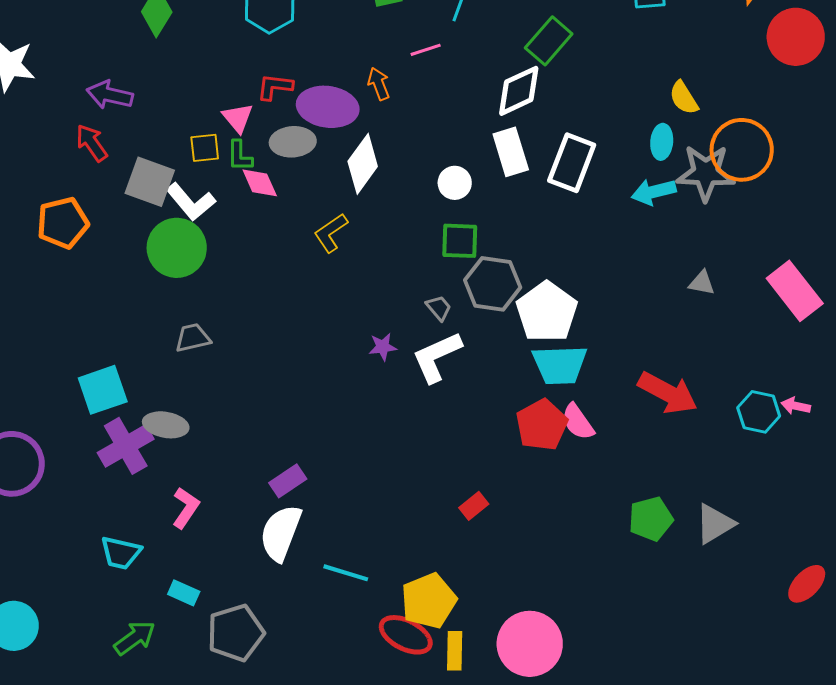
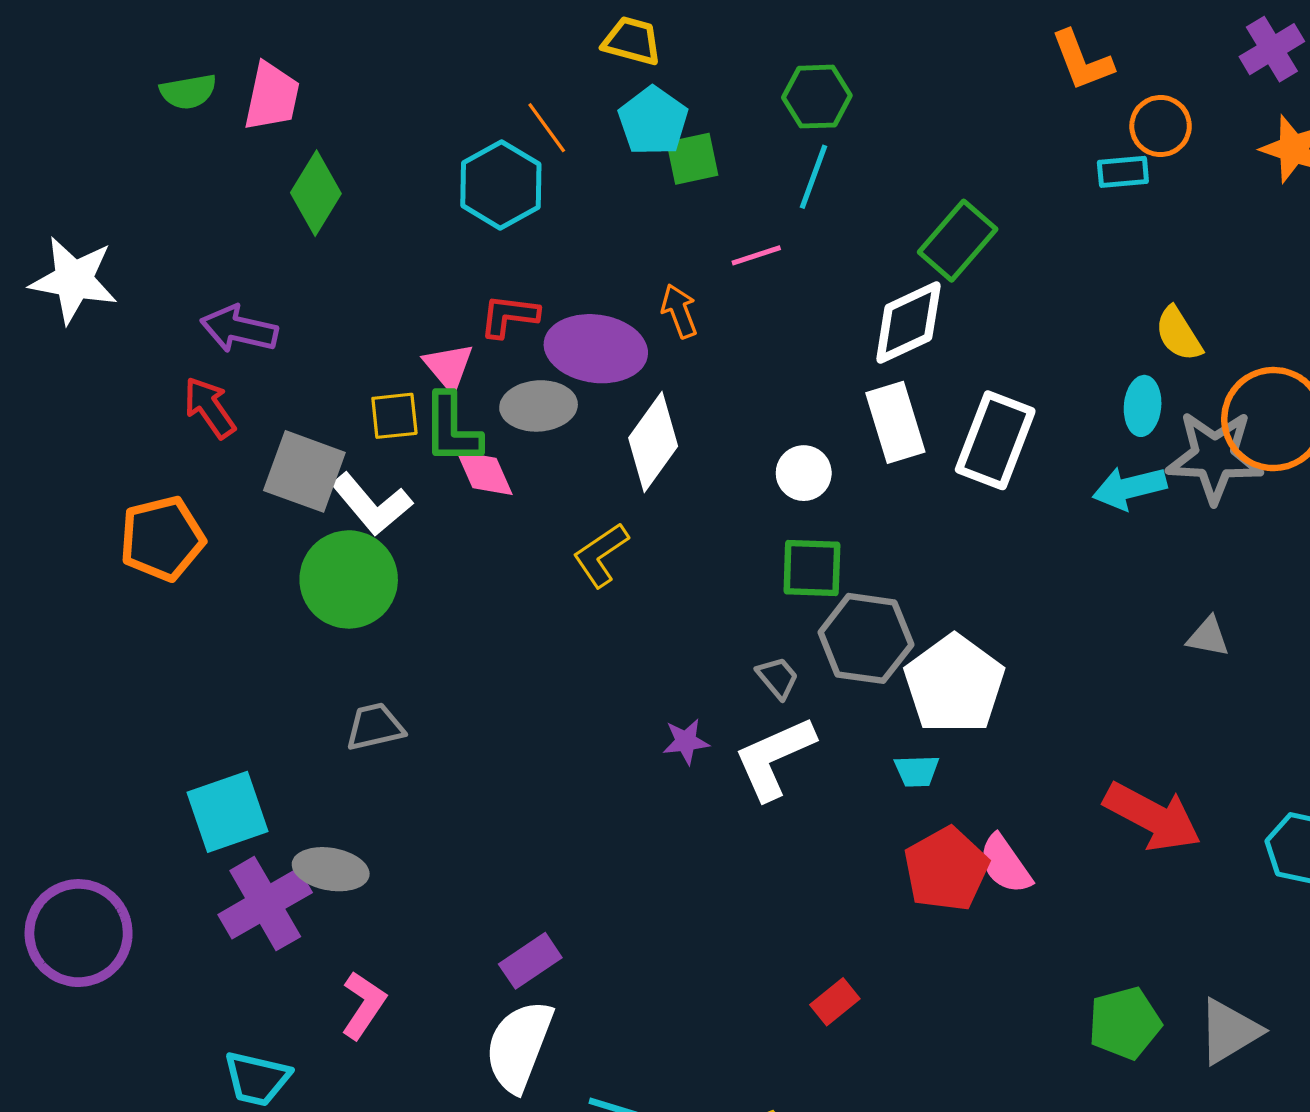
green L-shape: (240, 156) -> (452, 429), size x1.4
cyan trapezoid: (560, 365) -> (917, 771), moved, size x0.5

